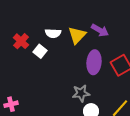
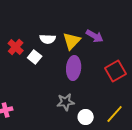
purple ellipse: (94, 62) -> (74, 68), moved
gray star: (81, 93) -> (66, 102), moved

